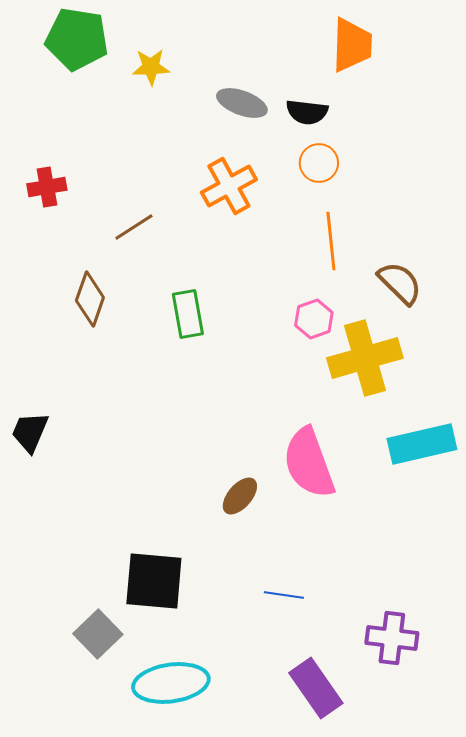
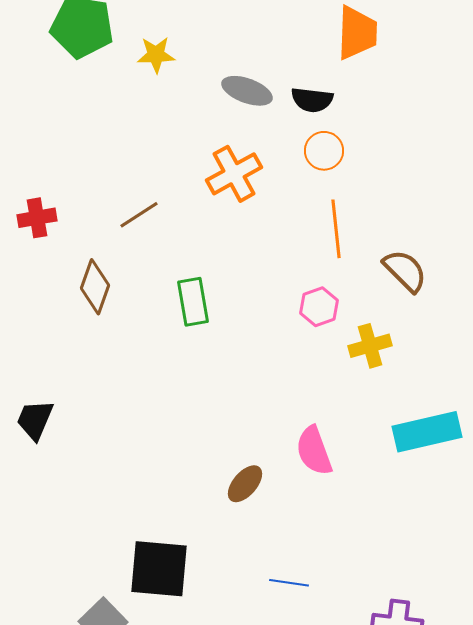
red cross: (47, 187) -> (37, 218), moved
yellow cross: (365, 358) -> (370, 346), size x0.6
pink semicircle: (309, 463) -> (314, 451), size x0.7

